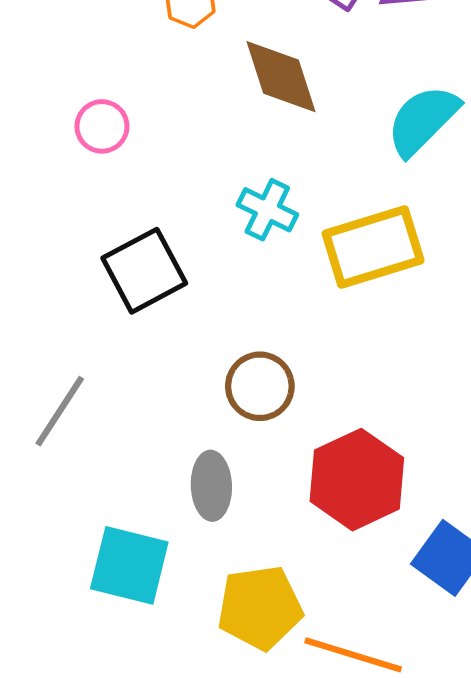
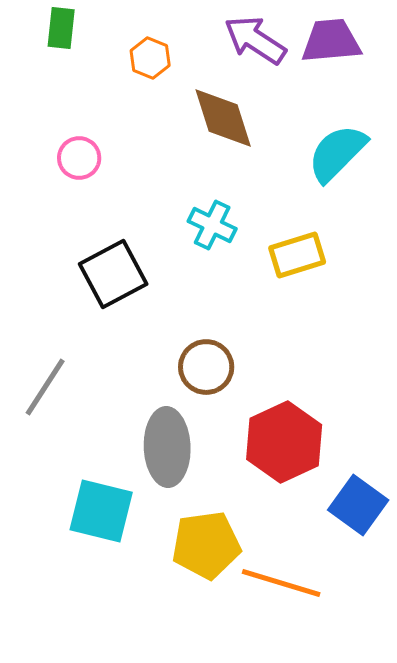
yellow rectangle: (373, 247) -> (297, 255), size x0.7
gray ellipse: (211, 486) -> (167, 447), size x1.4

